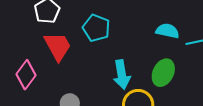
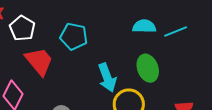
green ellipse: (163, 73) -> (148, 68), turned -36

